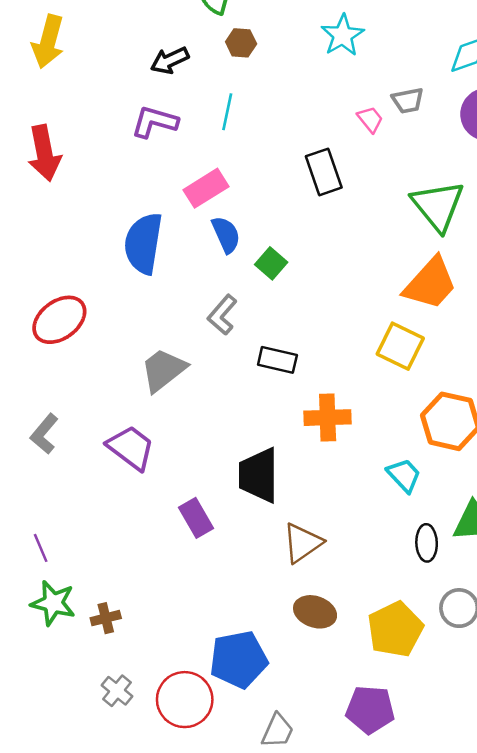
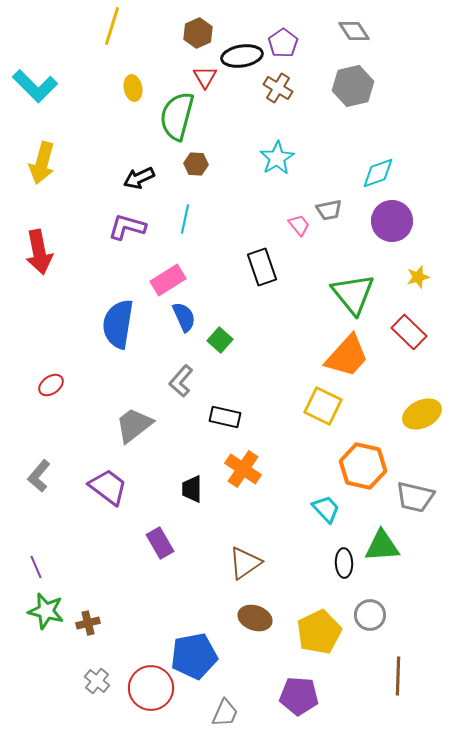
red ellipse: (59, 320) -> (51, 385), size x0.6
orange cross: (328, 418) -> (243, 469), moved, turned 36
black trapezoid: (259, 475) -> (192, 489), moved, size x0.6

